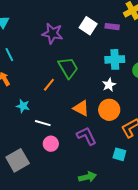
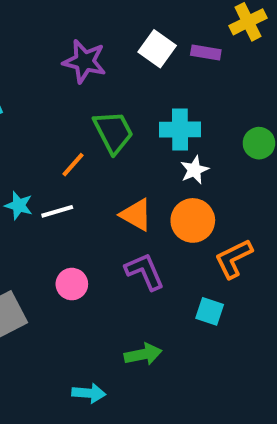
cyan cross: (115, 59) -> (180, 130), moved
white line: (43, 123) -> (57, 211), moved, turned -35

